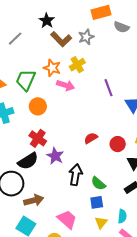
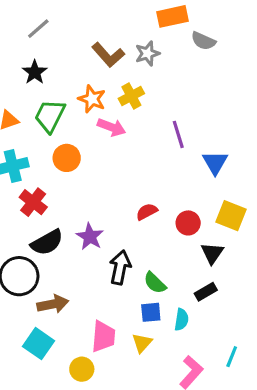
black star: (47, 21) -> (35, 72), moved
gray line: (15, 39) -> (38, 29), moved
red cross: (38, 138) -> (33, 202), moved
cyan semicircle: (122, 216) -> (182, 320), moved
pink trapezoid: (67, 219) -> (103, 337), turned 50
yellow triangle: (101, 223) -> (142, 343), moved

